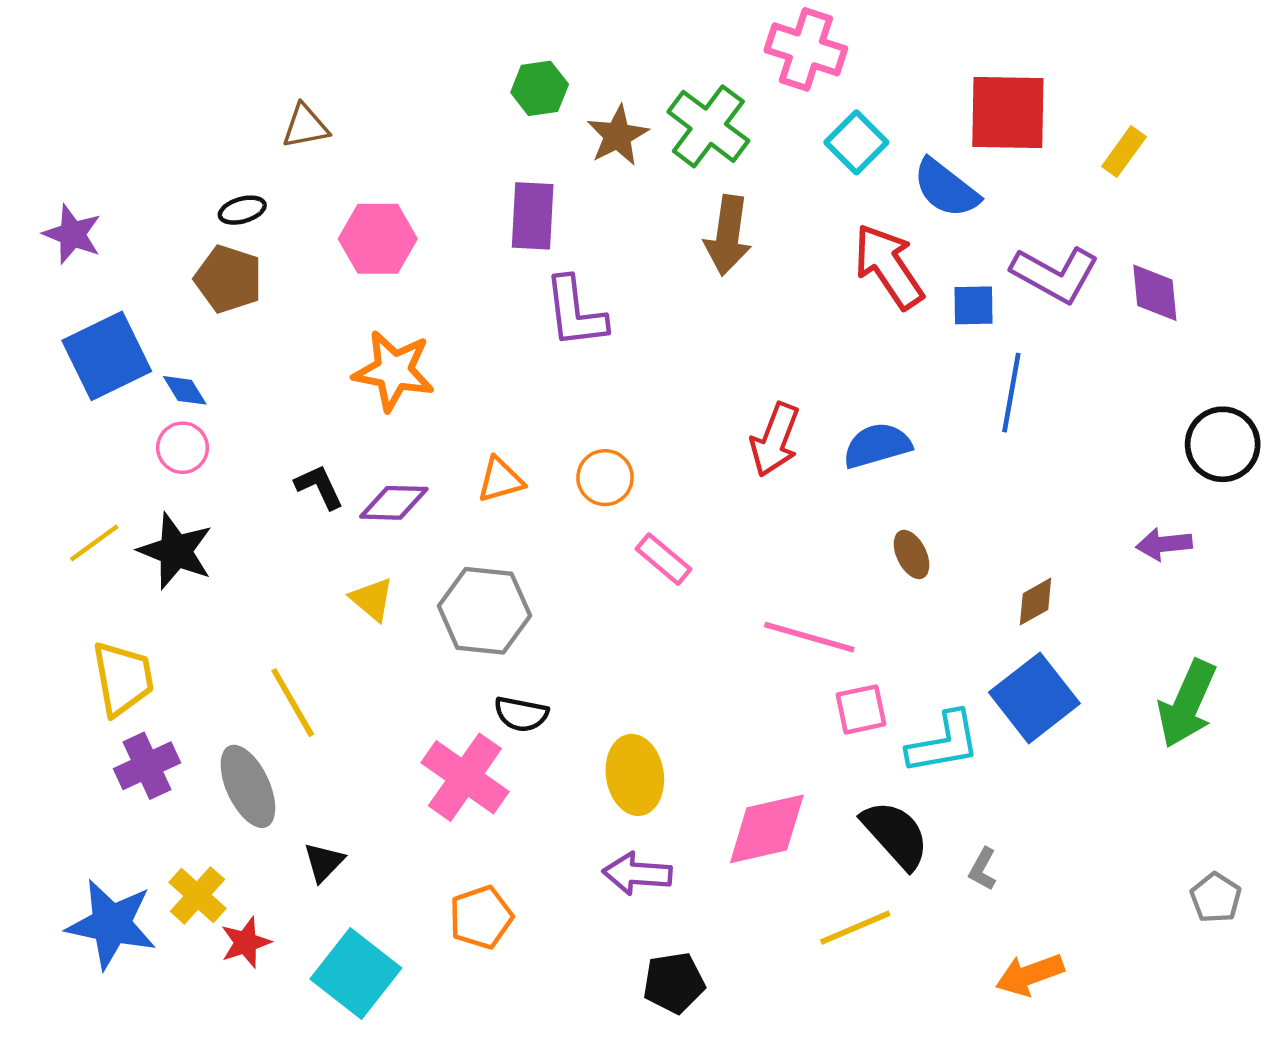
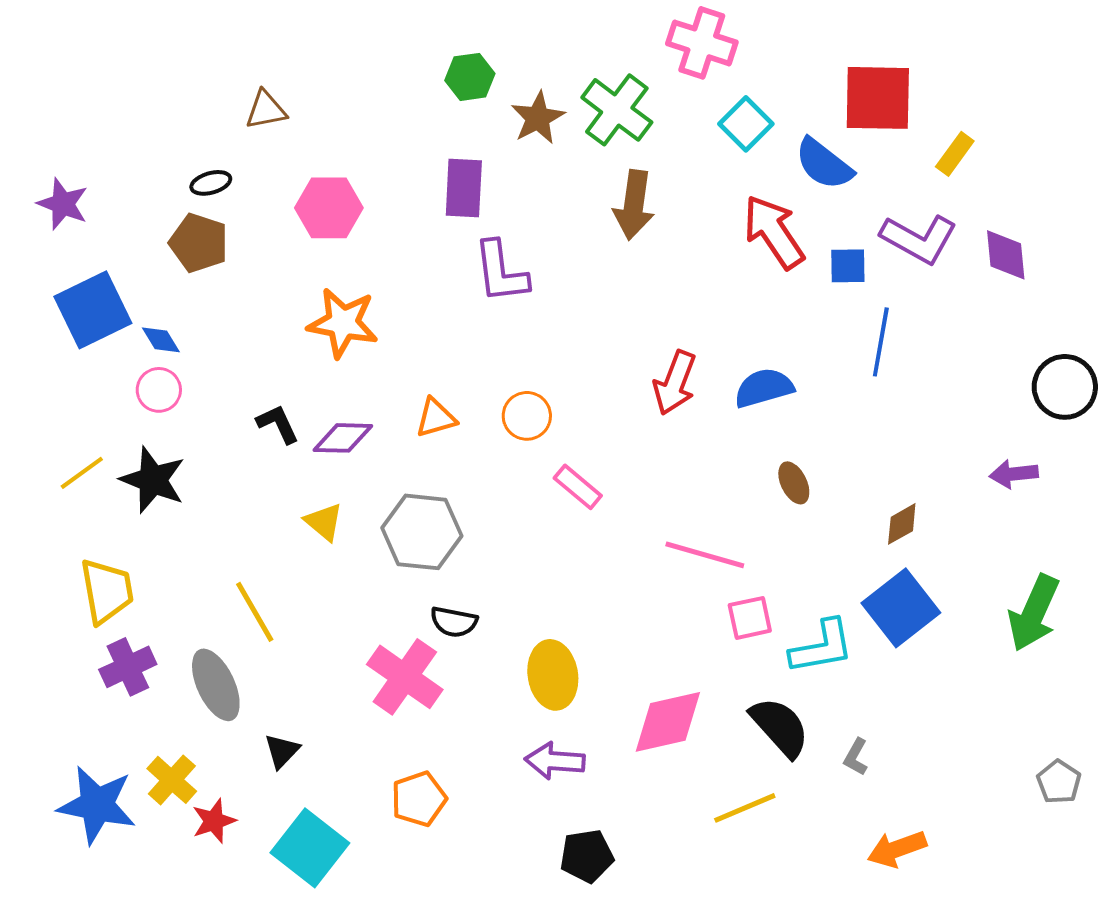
yellow rectangle: (1124, 152) -> (955, 154), moved

